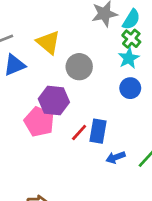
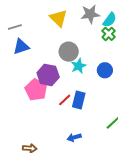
yellow triangle: (48, 42) -> (58, 18), moved
cyan star: (129, 58) -> (79, 66), moved
blue arrow: (116, 157) -> (74, 137), moved

